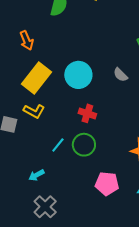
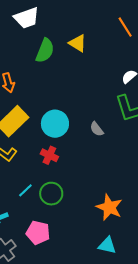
red cross: (87, 113) -> (49, 155), moved
pink pentagon: (107, 184) -> (38, 233), moved

